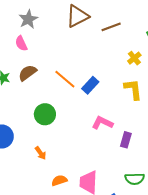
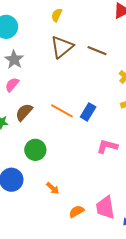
brown line: (111, 27) -> (97, 51), turned 54
pink semicircle: (21, 43) -> (12, 85), turned 77
green circle: (45, 114) -> (35, 150), moved

